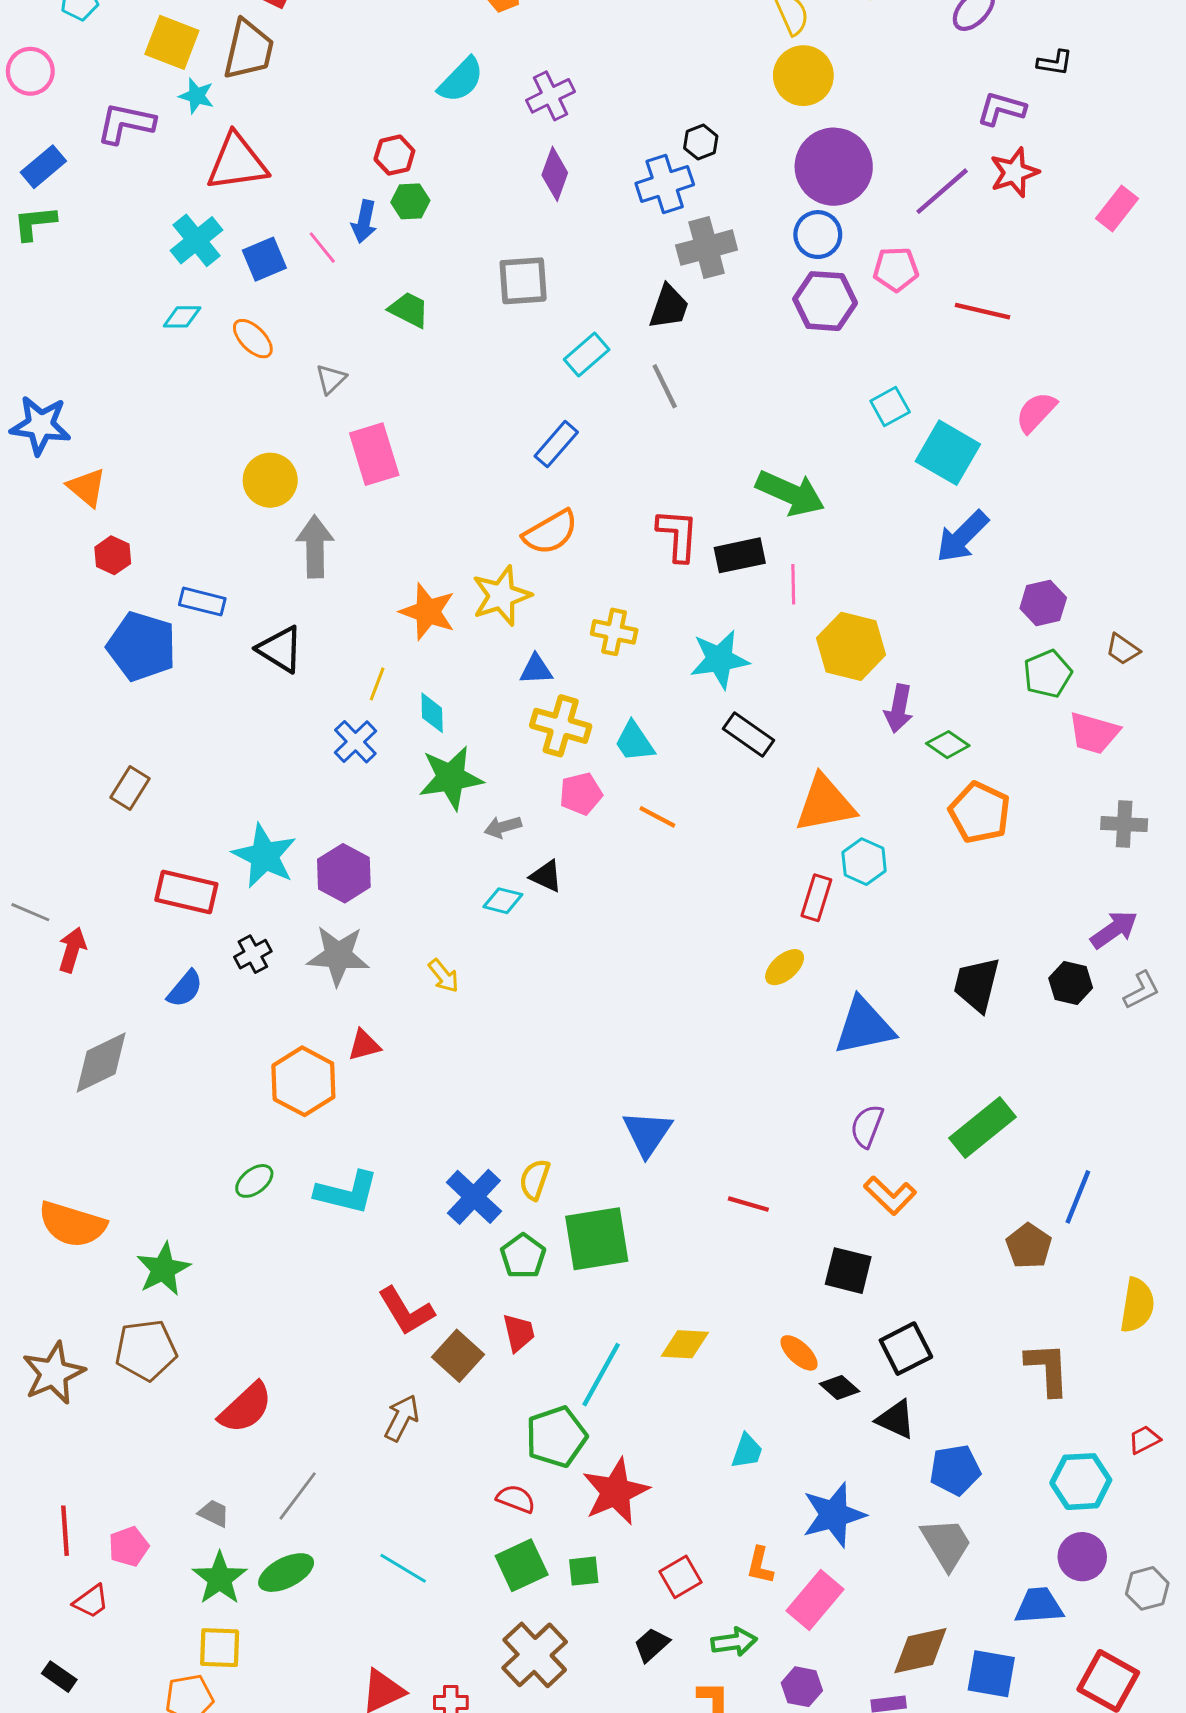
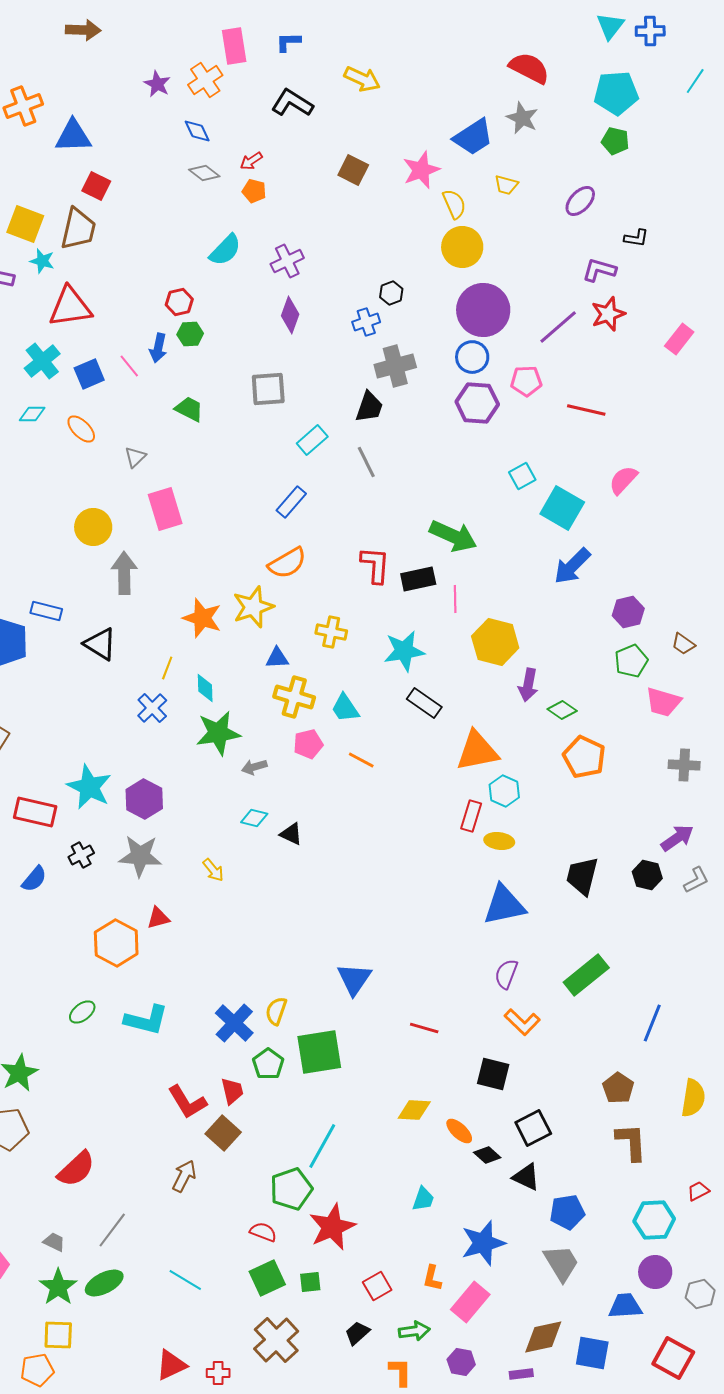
blue cross: (665, 184) -> (366, 322), size x0.7
black triangle: (546, 876) -> (291, 834), moved
yellow ellipse: (785, 967) -> (499, 841), moved, turned 48
brown pentagon: (1029, 1246) -> (618, 1088), moved
red trapezoid: (519, 1333) -> (232, 1091), moved
yellow diamond: (685, 1344) -> (414, 1110), moved

